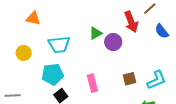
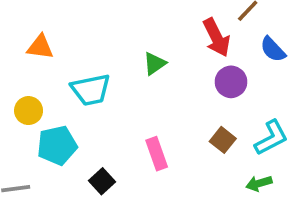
purple circle: (113, 42) -> (231, 82), moved
cyan pentagon: (53, 74) -> (57, 145), moved
brown square: (130, 79) -> (223, 140), turned -32

